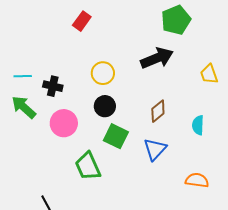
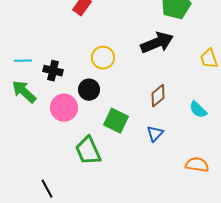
black circle: (105, 106) -> (89, 90), moved
cyan semicircle: (198, 125) -> (198, 110), turned -48
blue triangle: (155, 149) -> (155, 134), size x0.7

